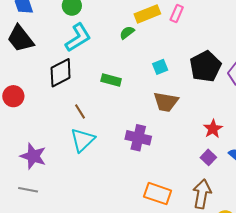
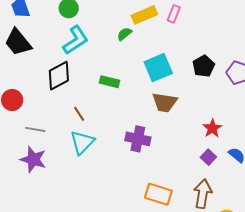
black pentagon: (205, 66) -> (204, 66), size x0.7
cyan square: (160, 67) -> (158, 68), size x1.8
gray line: (28, 190) -> (35, 129), moved

